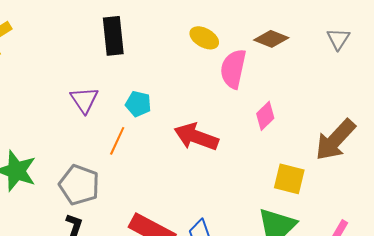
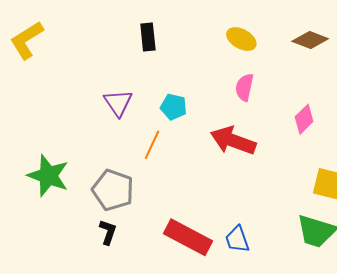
black rectangle: (113, 36) -> (148, 37), size x0.7
pink semicircle: (233, 69) -> (244, 87), moved, size x0.7

